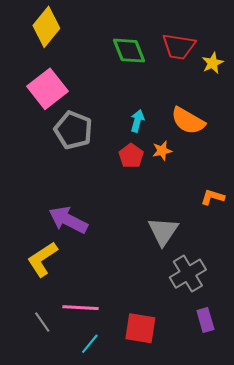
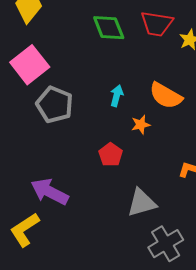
red pentagon: (131, 156) -> (111, 155), moved
gray triangle: (163, 231) -> (142, 203), turned 40

